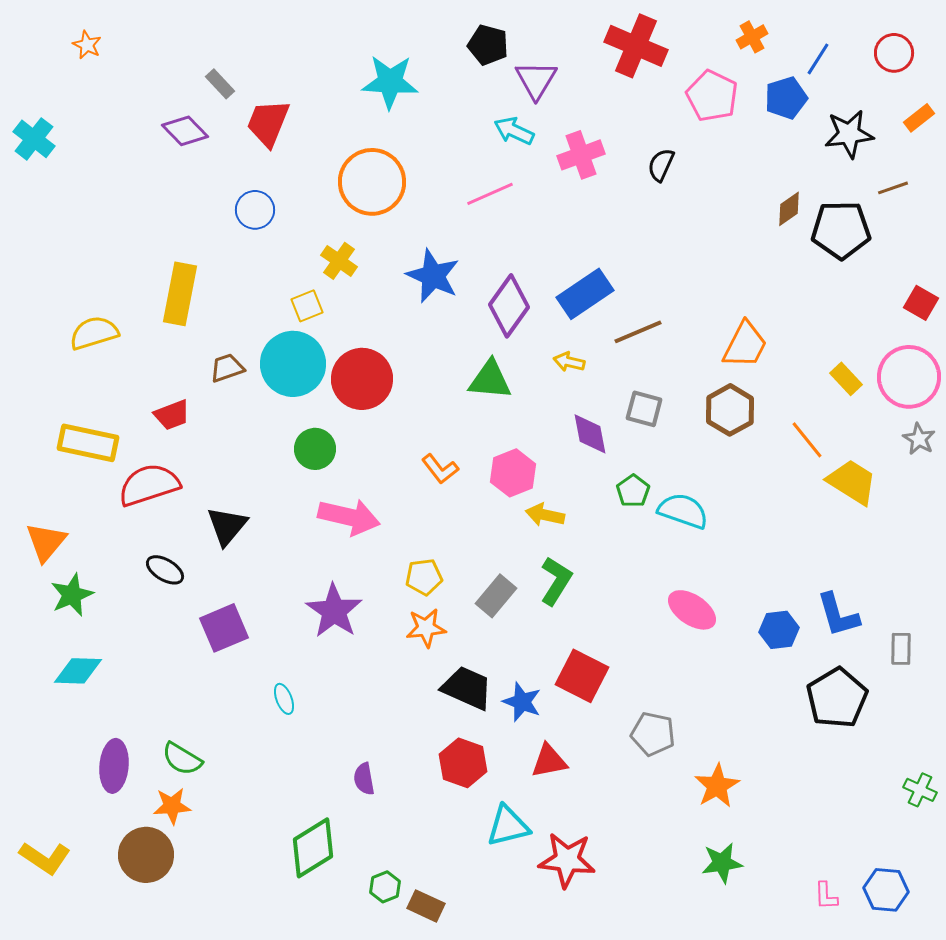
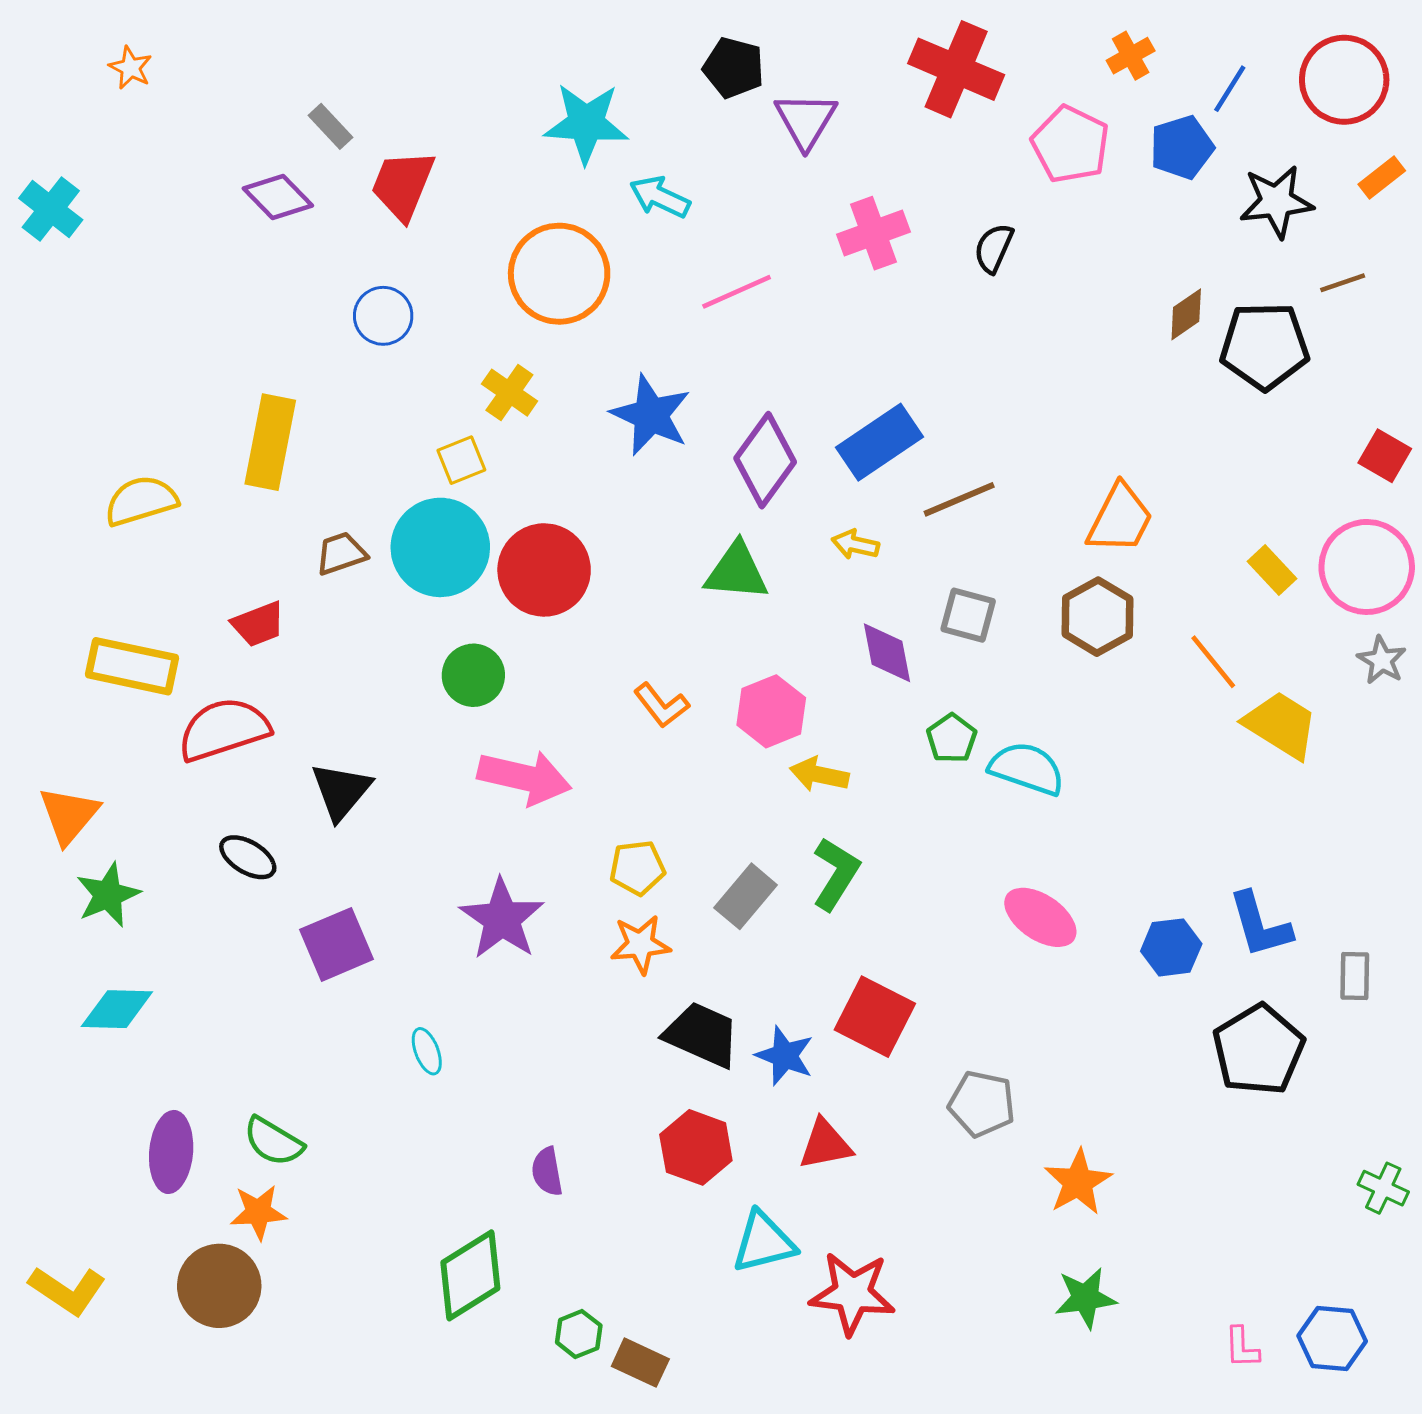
red circle: (894, 53) -> (1344, 80), size x1.5
cyan arrow: (514, 131) -> (660, 197), moved

